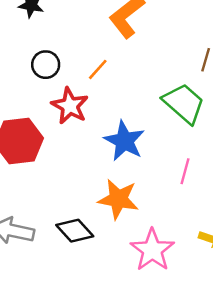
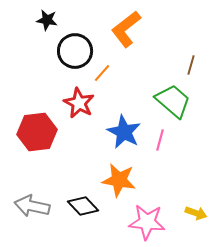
black circle: (46, 65) -> (75, 51), moved, size x1.5
pink line: (185, 171) -> (160, 140), moved
pink star: (152, 250) -> (147, 222), turned -30

